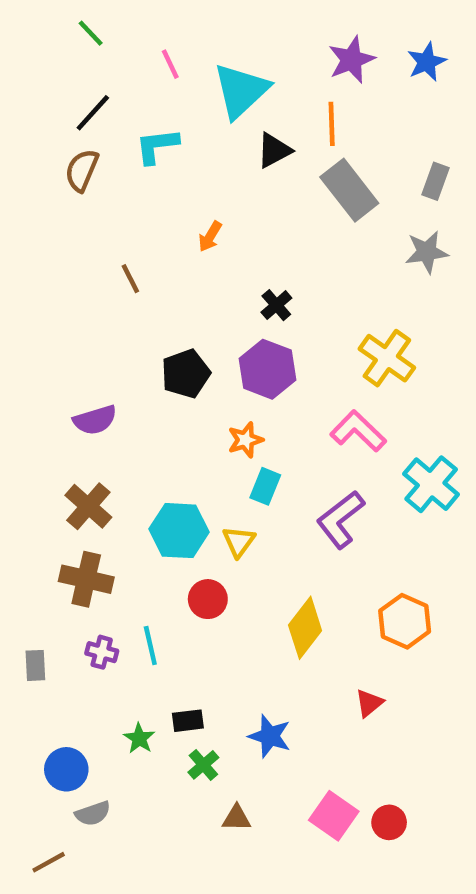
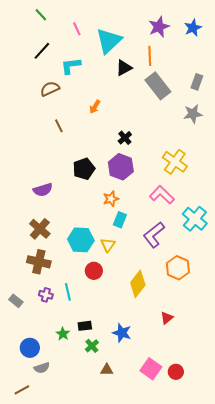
brown semicircle: (82, 170) -> (50, 89), moved, turned 42
orange hexagon: (405, 621) -> (178, 268), moved
gray rectangle: (35, 665) -> (16, 301), turned -48

